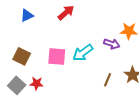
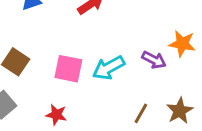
red star: (37, 83) -> (56, 115), moved

